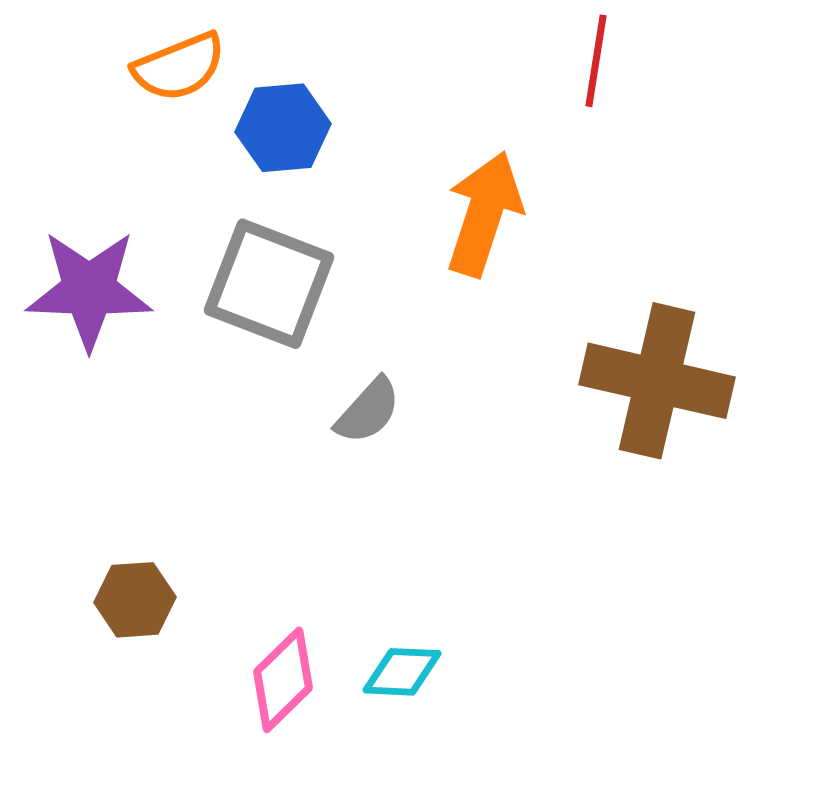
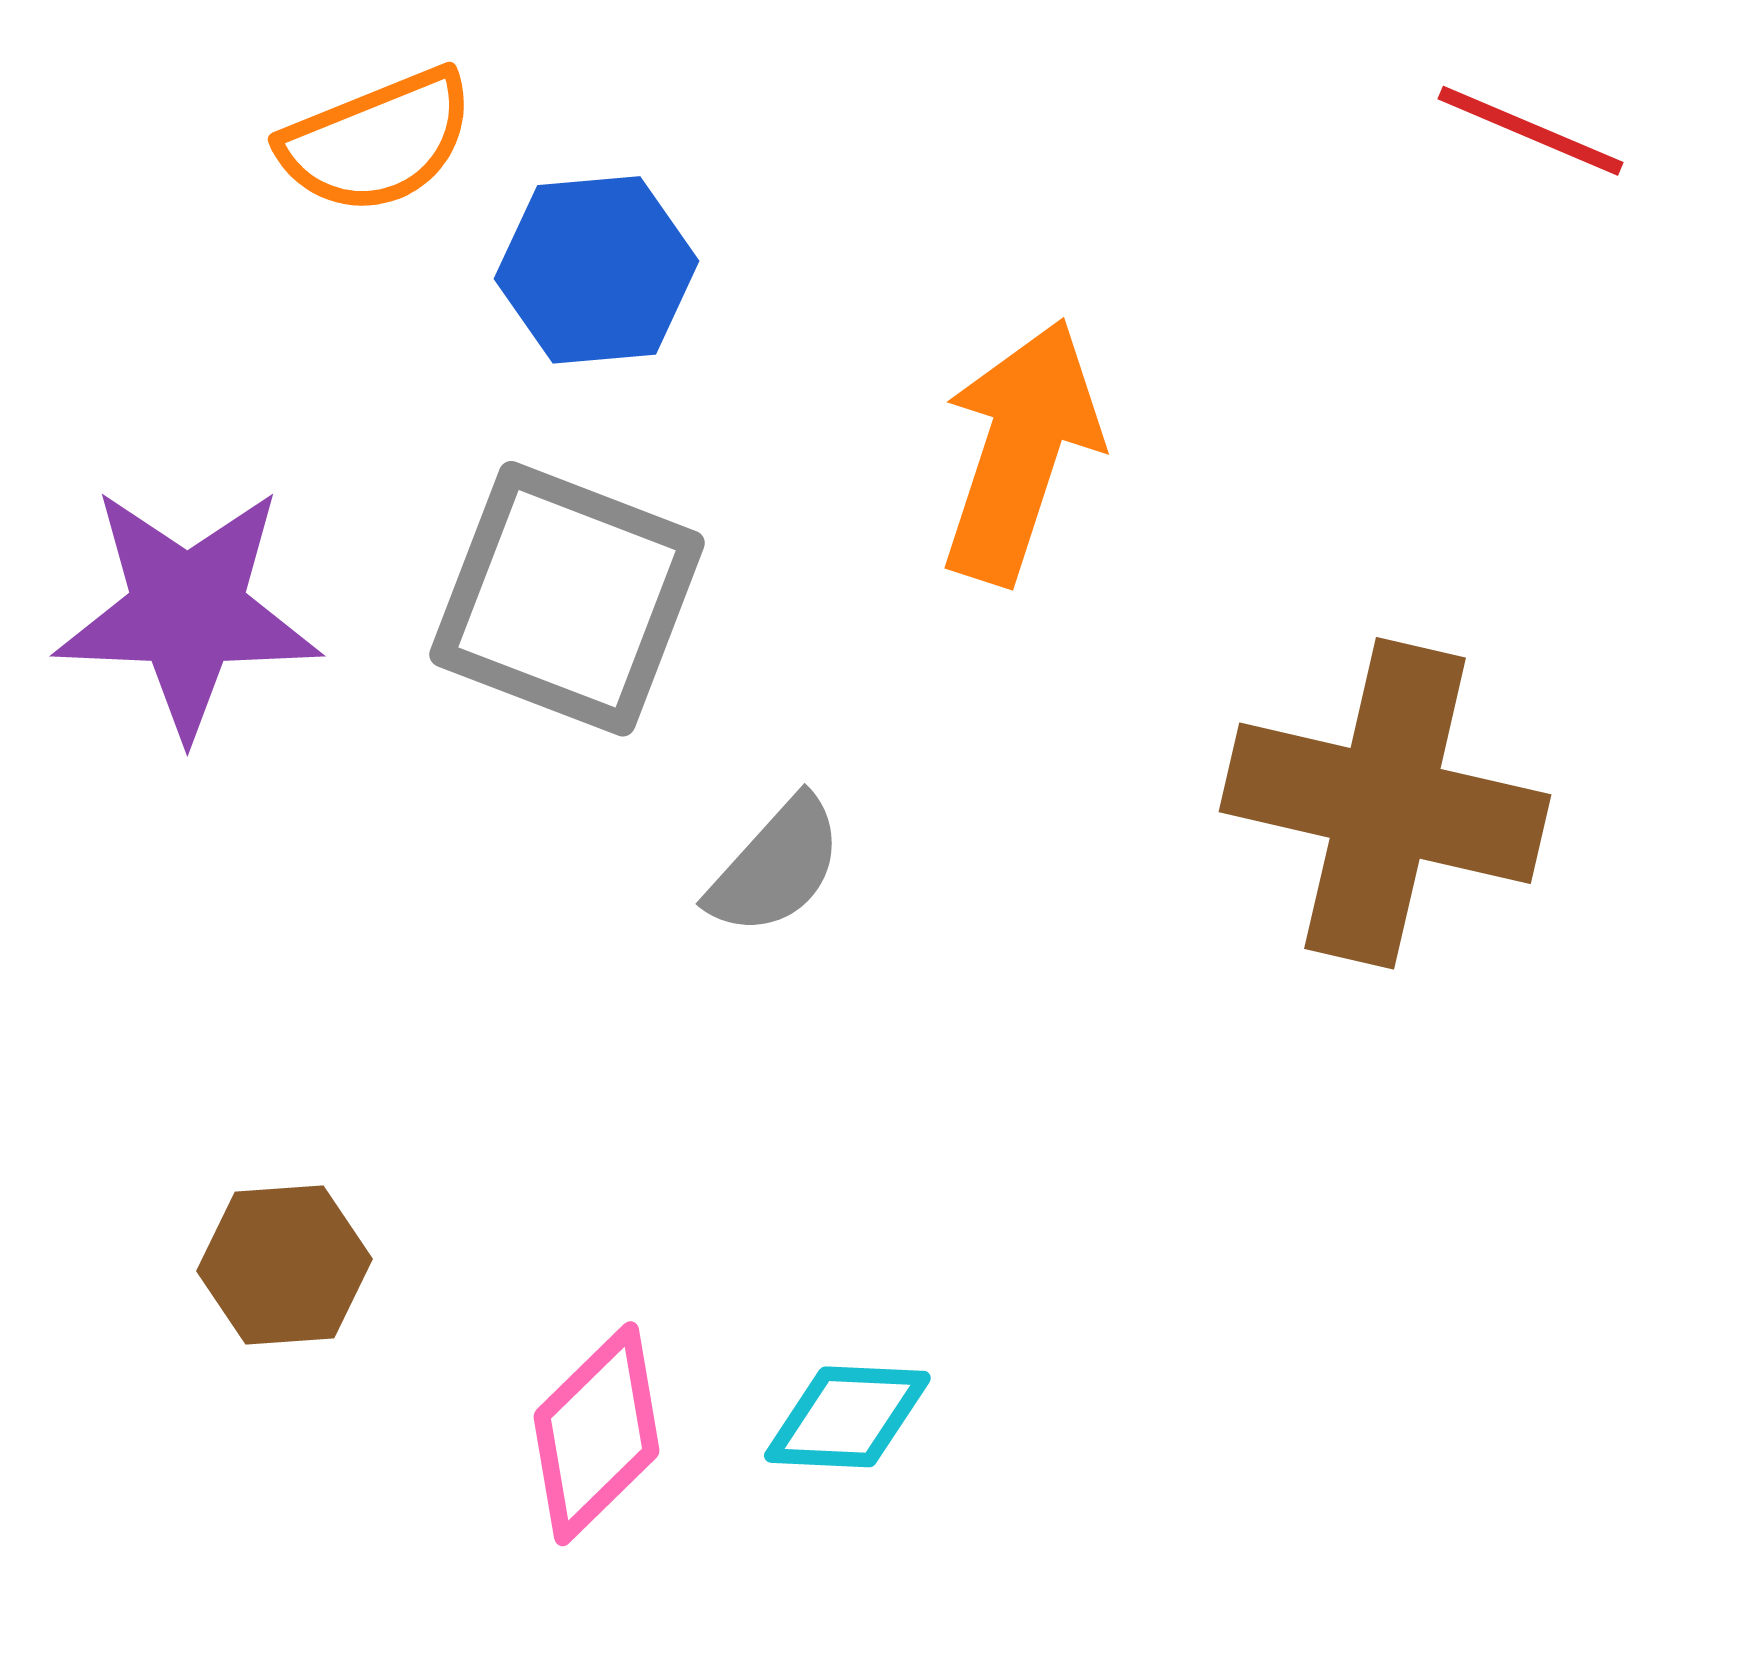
red line: (596, 61) -> (1531, 131), moved, turned -76

